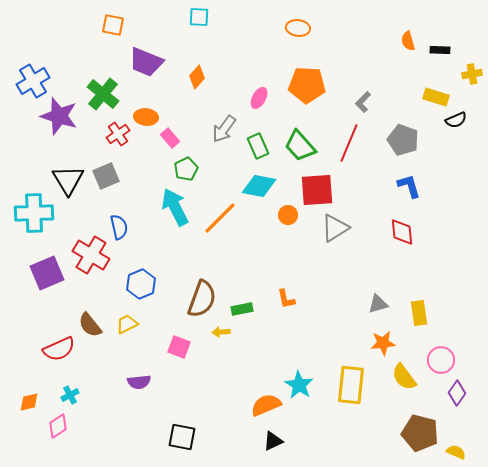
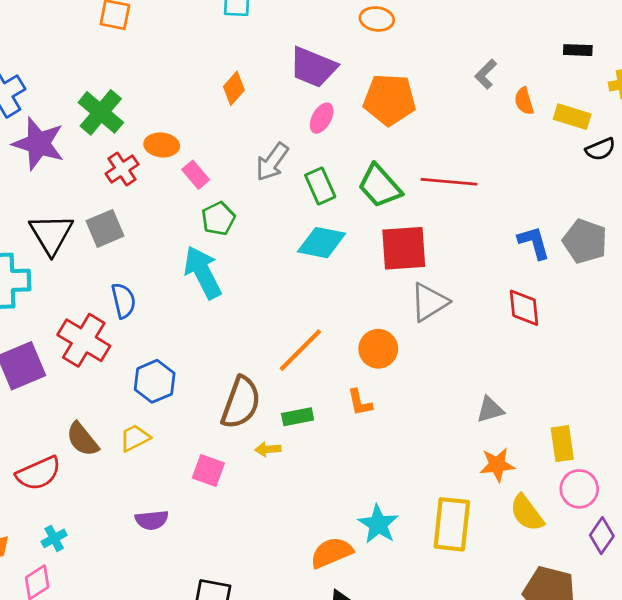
orange semicircle: (408, 41) -> (524, 101), moved
purple trapezoid: (146, 62) -> (313, 67), moved
gray L-shape: (363, 102) -> (486, 74), moved
gray pentagon: (403, 140) -> (585, 241), moved
red line: (349, 143) -> (449, 182), turned 72
orange circle: (288, 215) -> (378, 349), moved, size x1.4
orange line: (220, 218) -> (300, 350), moved
yellow rectangle: (419, 313) -> (562, 444), moved

